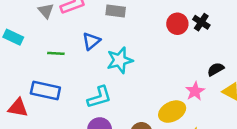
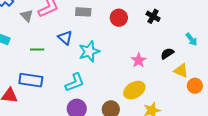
red circle: (177, 24) -> (119, 18), moved
blue triangle: (91, 41) -> (65, 38), turned -35
pink star: (195, 91) -> (139, 60), moved

